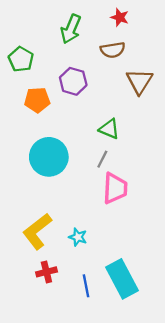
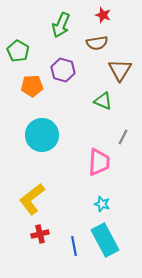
green triangle: (109, 129) -> (103, 101), moved
gray line: (102, 159) -> (123, 137), moved
cyan star: (78, 237) -> (102, 204), moved

